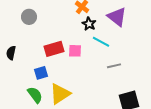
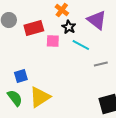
red rectangle: (54, 49) -> (34, 28), moved
pink square: (75, 51) -> (53, 41), moved
gray line: (114, 66) -> (101, 64), moved

